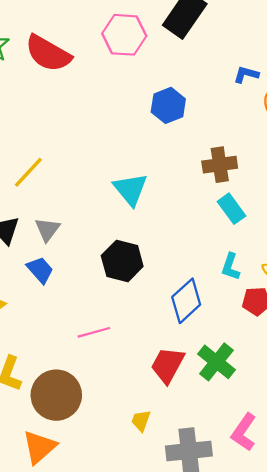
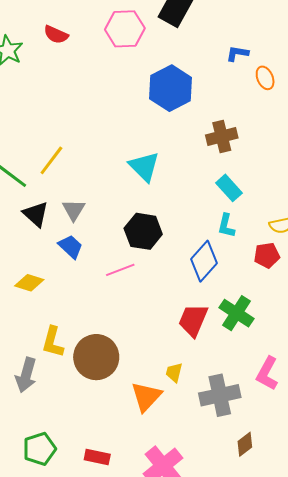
red semicircle: (48, 53) -> (56, 35), moved, size x0.6
blue hexagon: (168, 105) -> (171, 88), size x1.4
cyan rectangle: (231, 209) -> (229, 188), moved
cyan L-shape: (230, 267) -> (226, 226), moved
pink line: (94, 332) -> (120, 270), moved
orange triangle: (39, 447) -> (146, 397), moved

